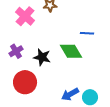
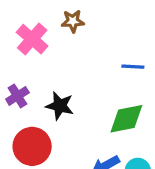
green diamond: (71, 51) -> (126, 119), moved, turned -70

